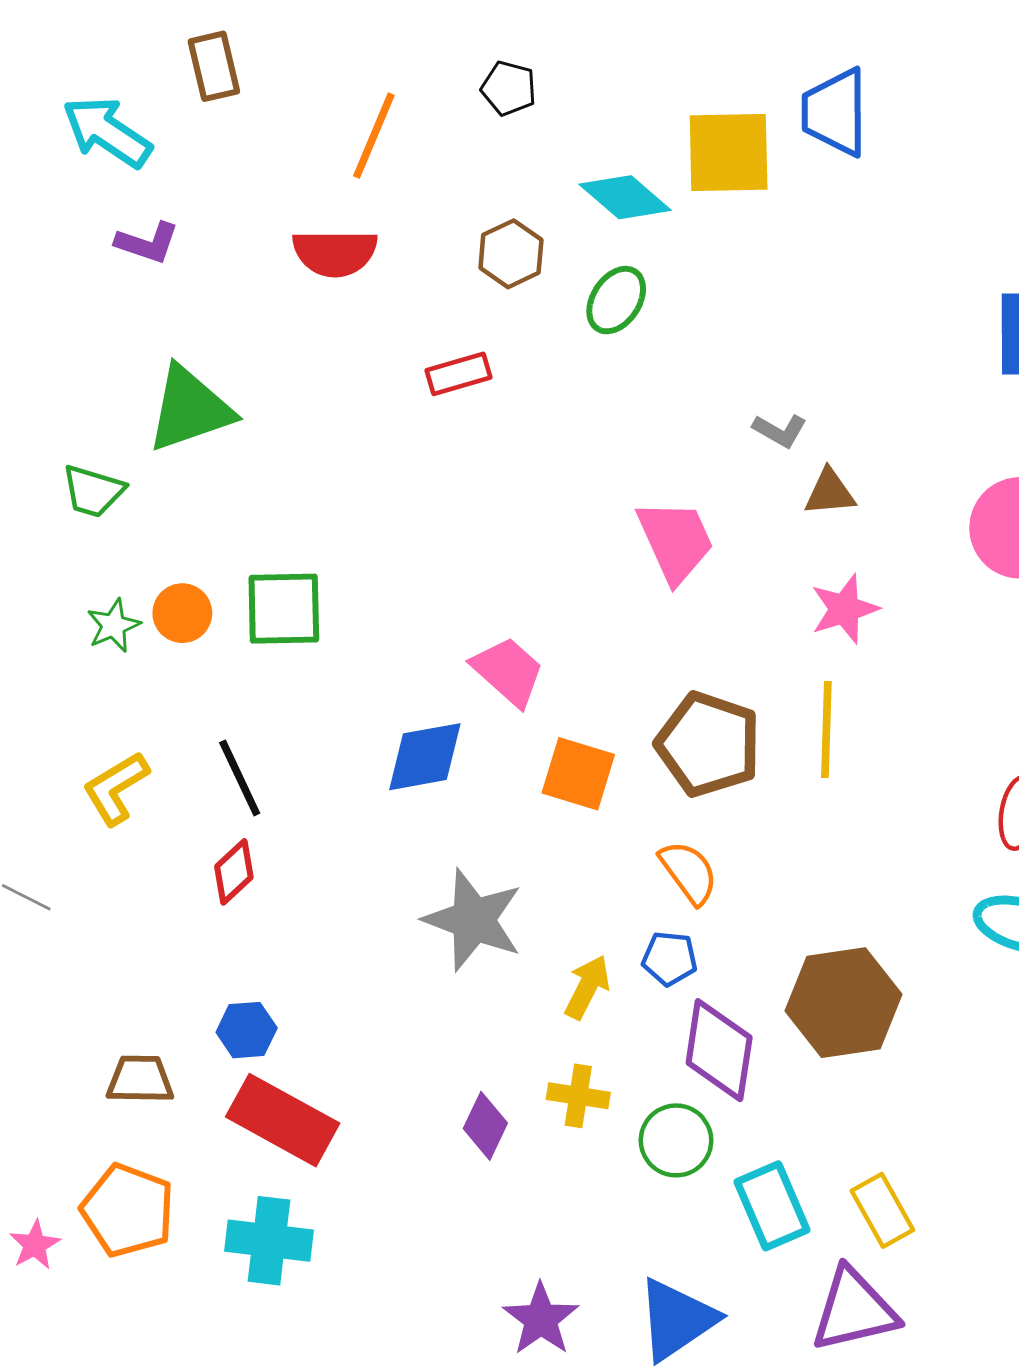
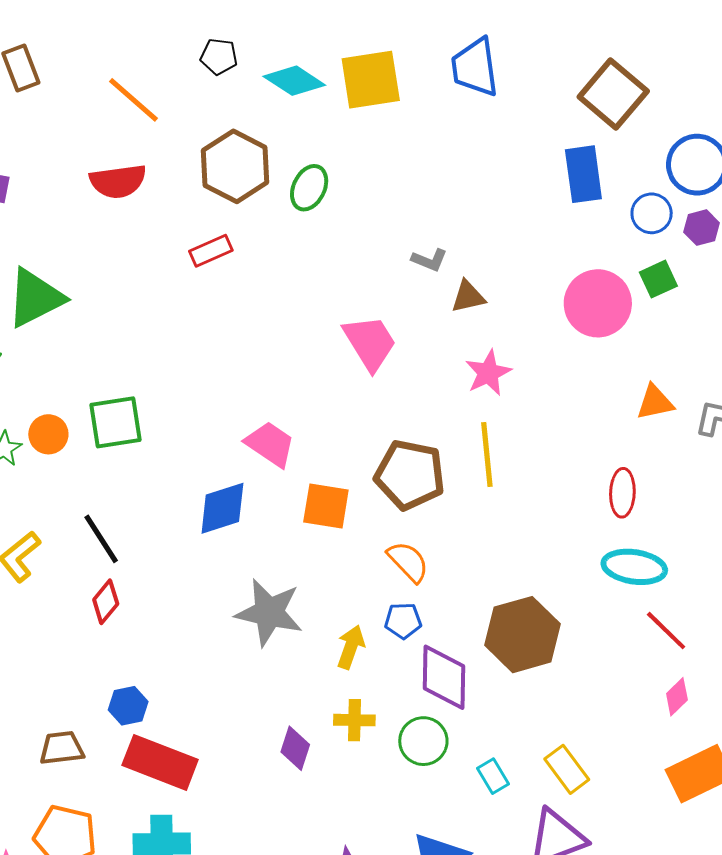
blue trapezoid: (835, 112) -> (475, 67), moved
orange line: (374, 136) -> (133, 100), turned -64
cyan diamond: (625, 197) -> (294, 81), moved
brown hexagon: (511, 254) -> (235, 166), size x1.6
cyan rectangle: (772, 1206) -> (493, 776), size x0.6

